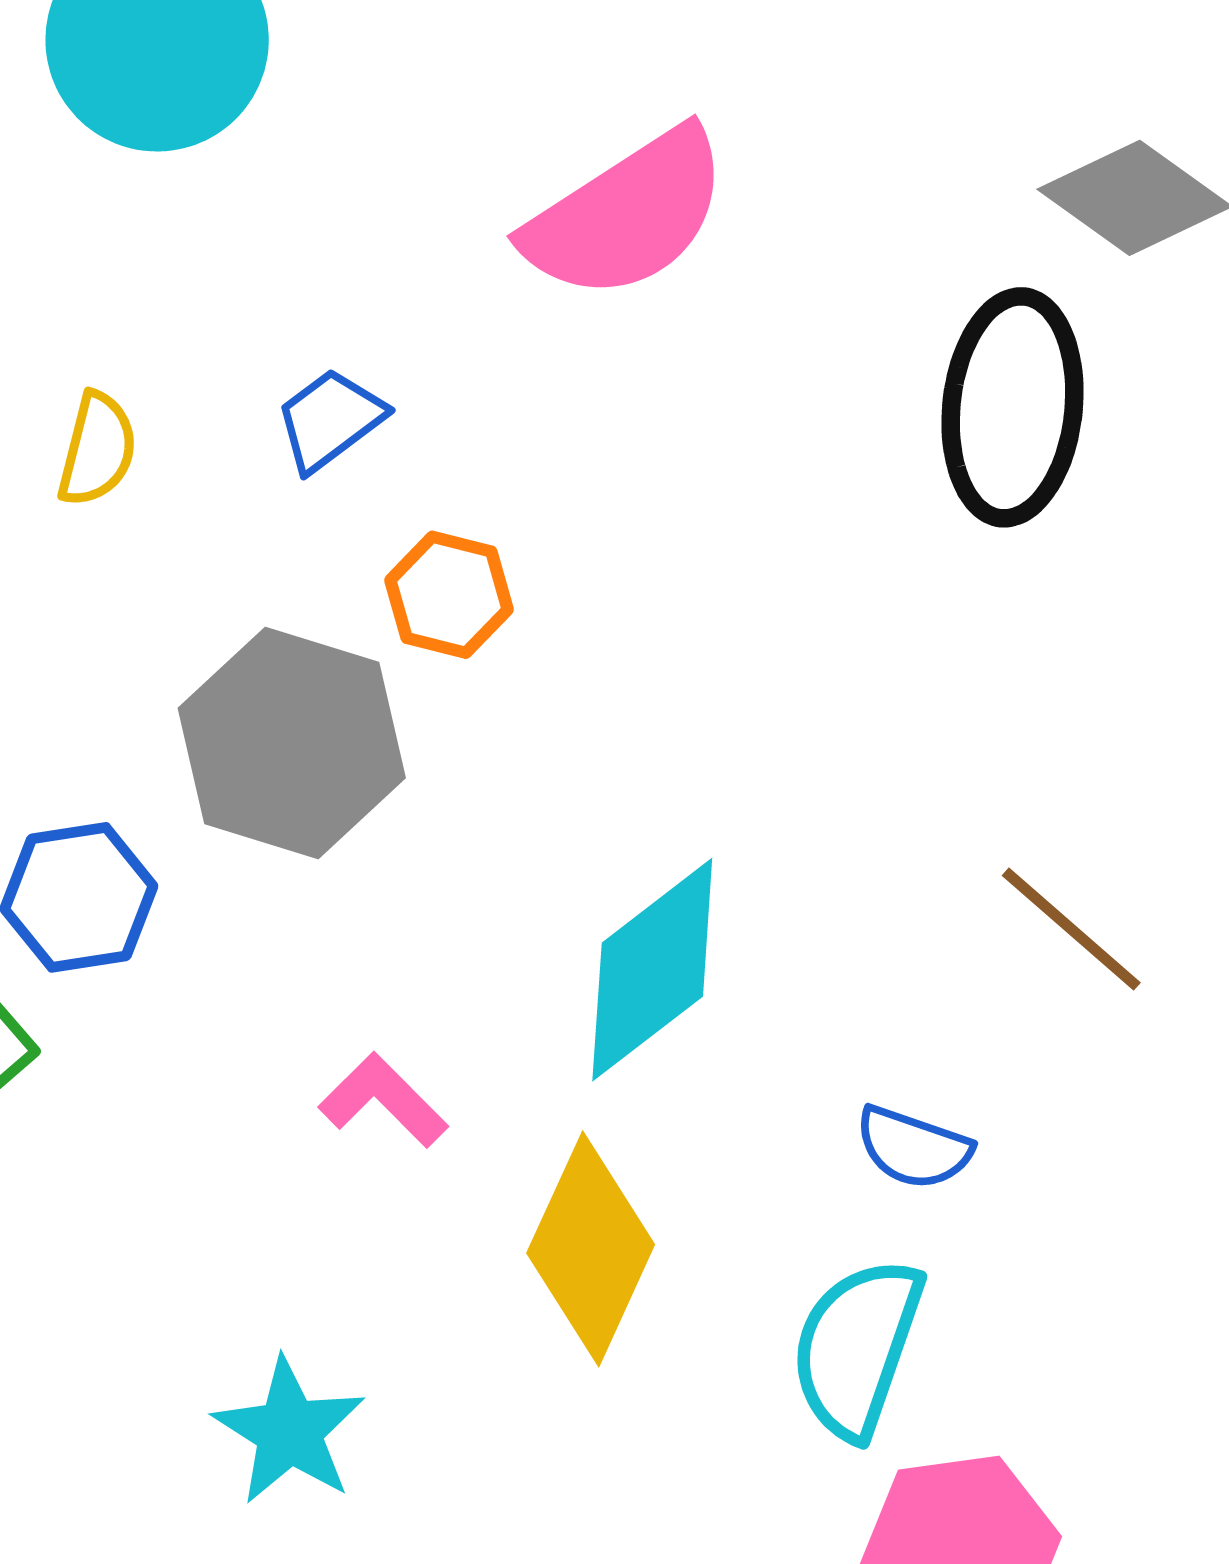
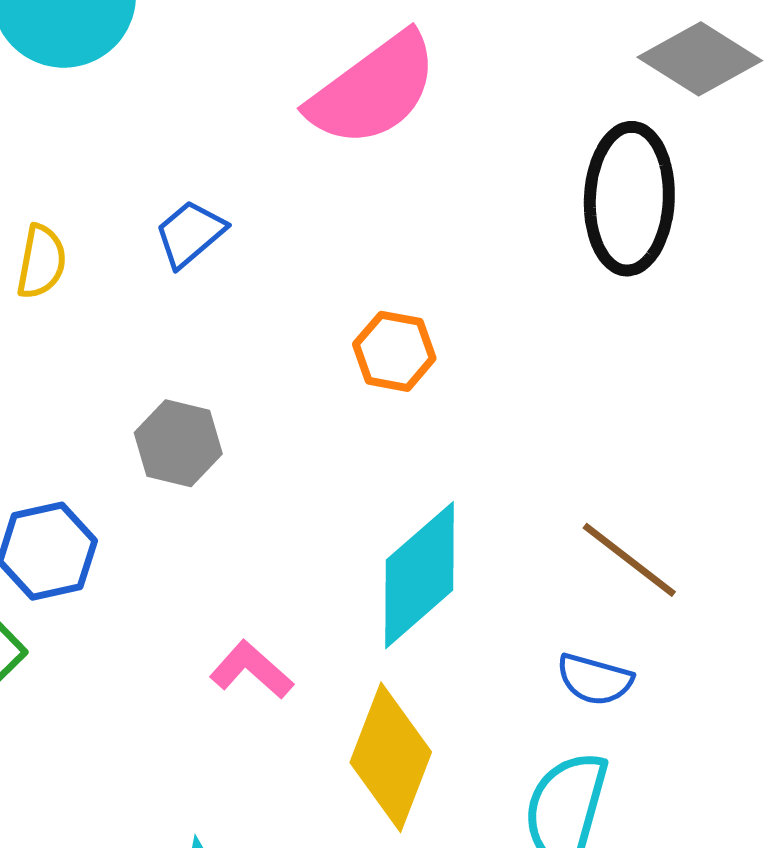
orange hexagon: (449, 595) -> (394, 351), moved
gray hexagon: (292, 743) -> (178, 443), size x0.6
brown line: (1071, 929) -> (629, 560), moved

